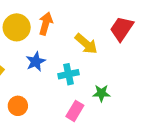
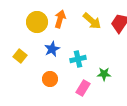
yellow arrow: (86, 44) -> (92, 21), moved
orange circle: (18, 106) -> (50, 79), moved

